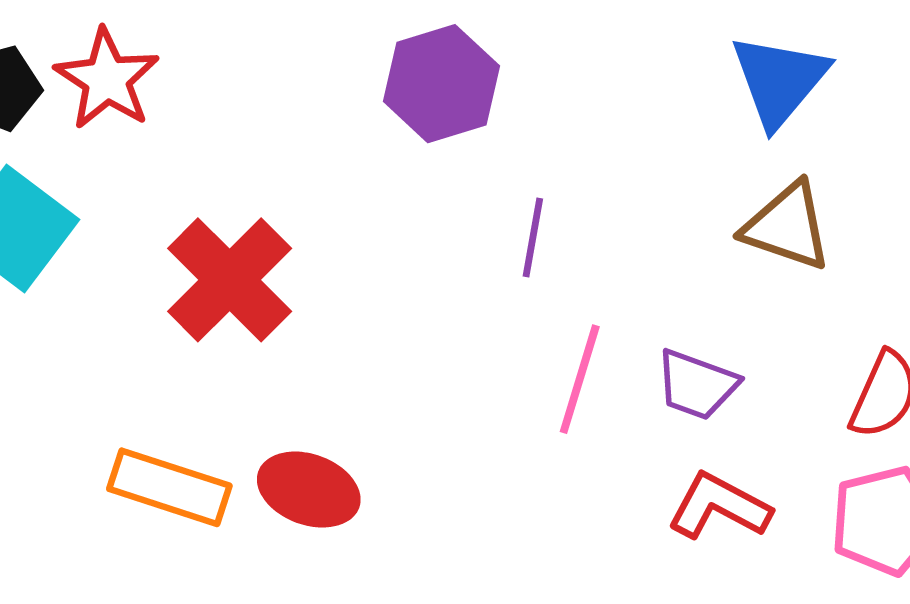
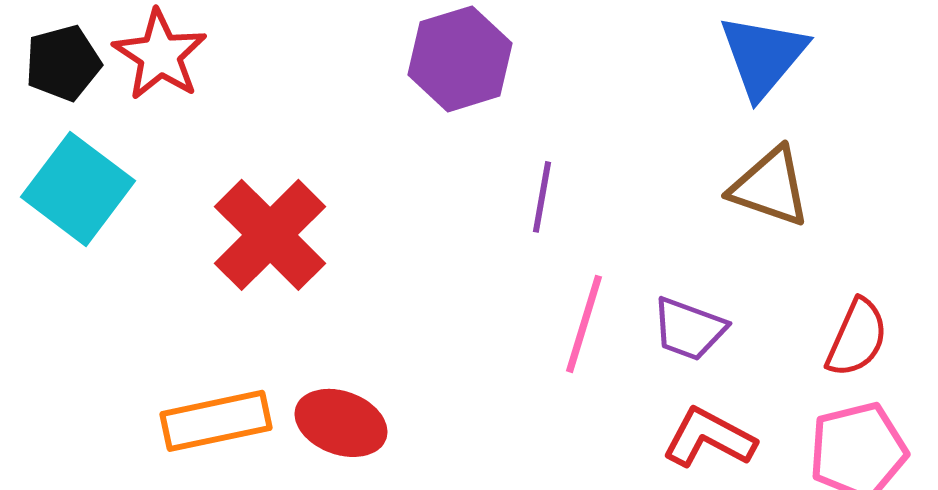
orange rectangle: (169, 487) -> (216, 421), turned -30

